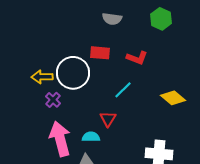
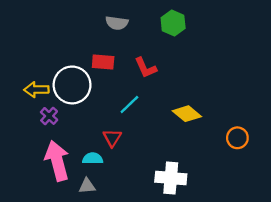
red L-shape: (137, 58) -> (146, 68), turned 45

